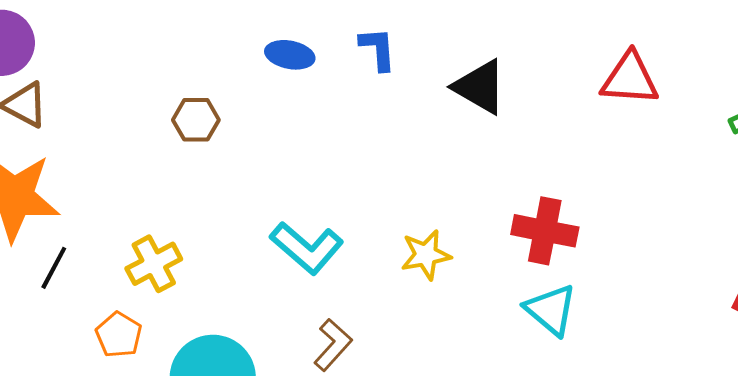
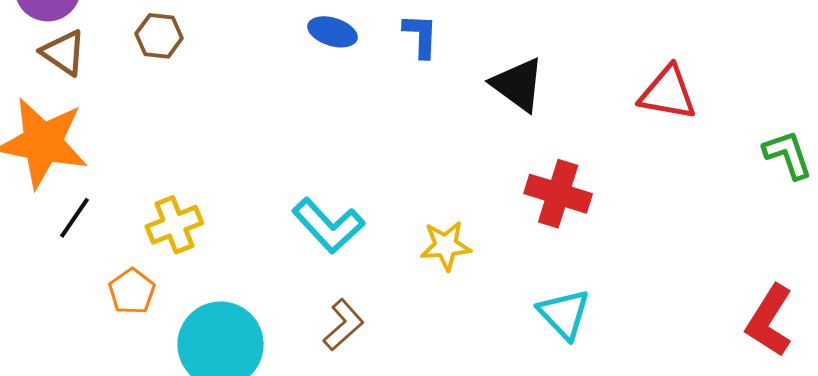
brown hexagon: (196, 120) -> (159, 36), moved
red cross: (545, 231) -> (558, 194), moved

